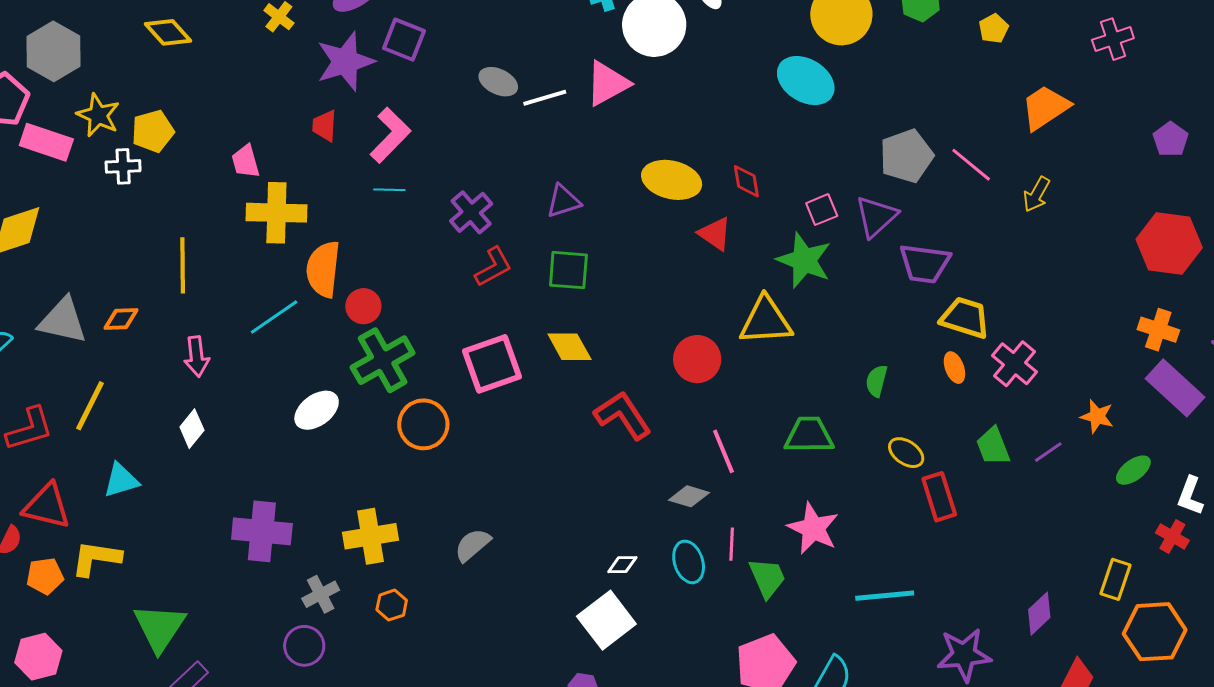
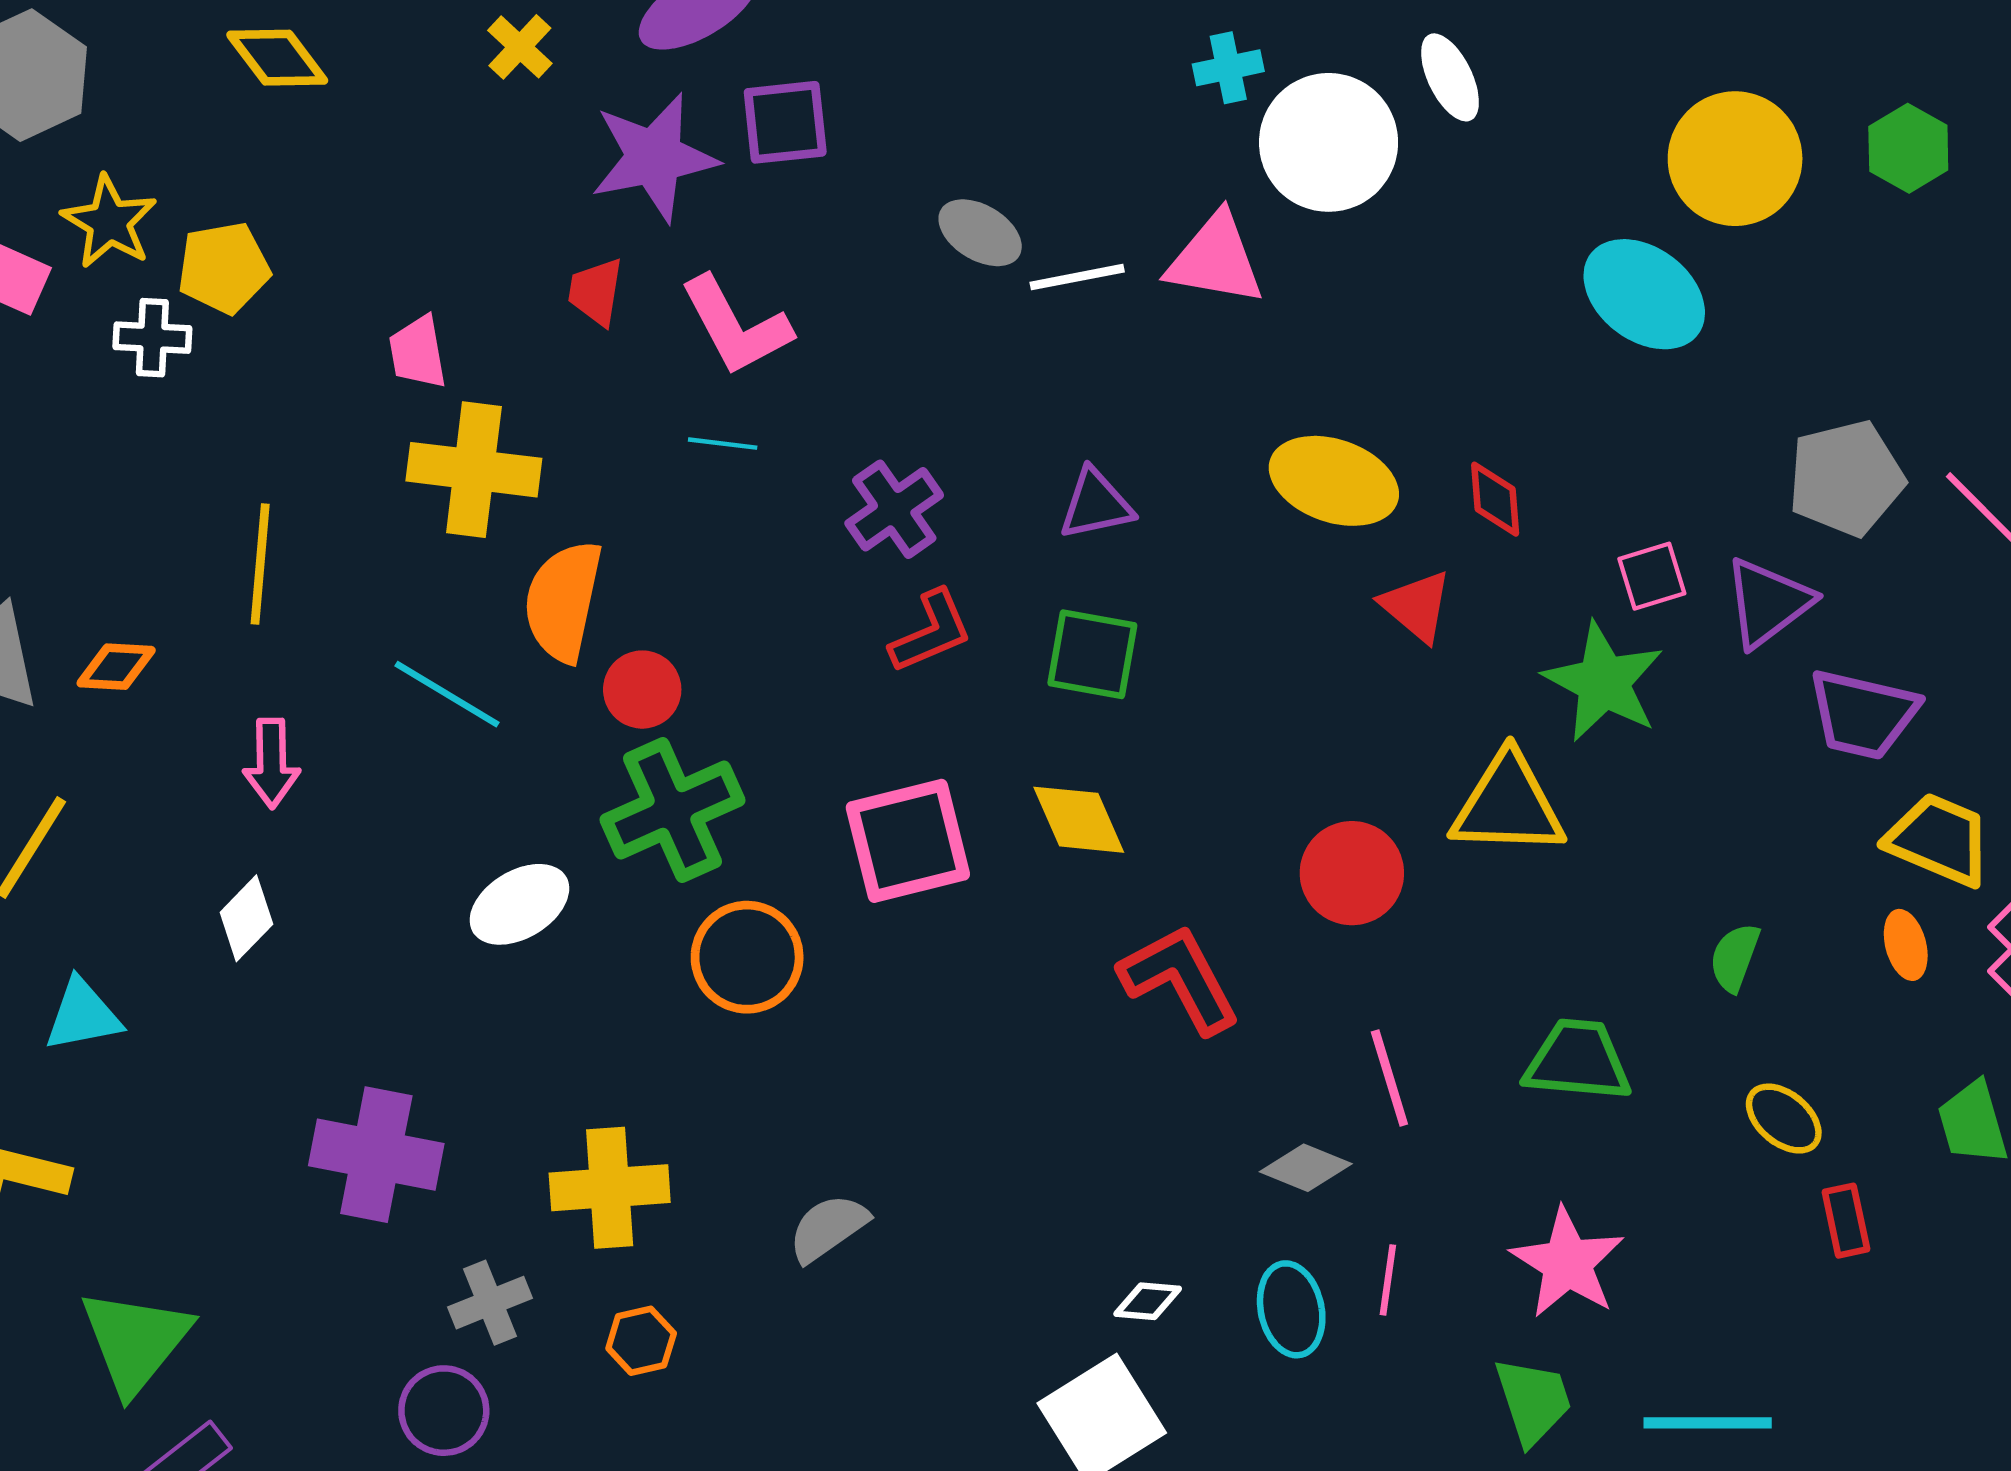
purple square: (404, 40) -> (785, 122), turned -33
pink triangle: (607, 83) -> (1215, 259), turned 33
pink L-shape: (390, 135) -> (736, 326), turned 102
cyan line: (274, 317) -> (447, 694), turned 60
red rectangle: (939, 497) -> (1846, 1221), size x0.7
green trapezoid: (767, 578) -> (1533, 1401), moved

